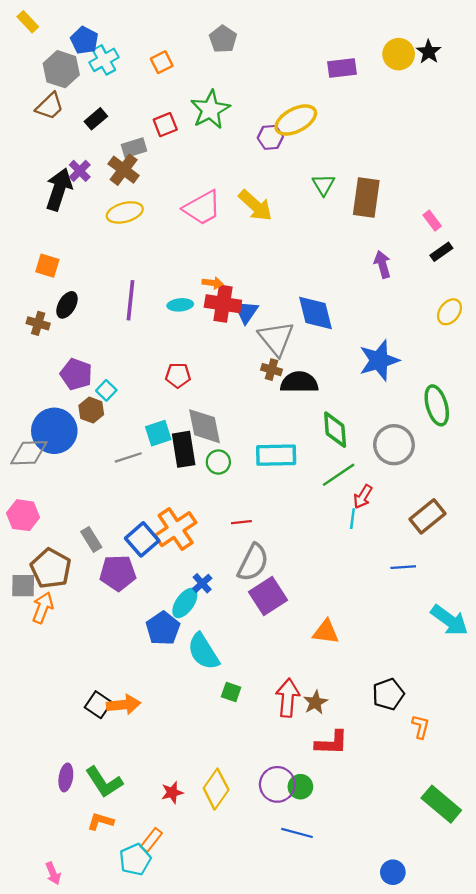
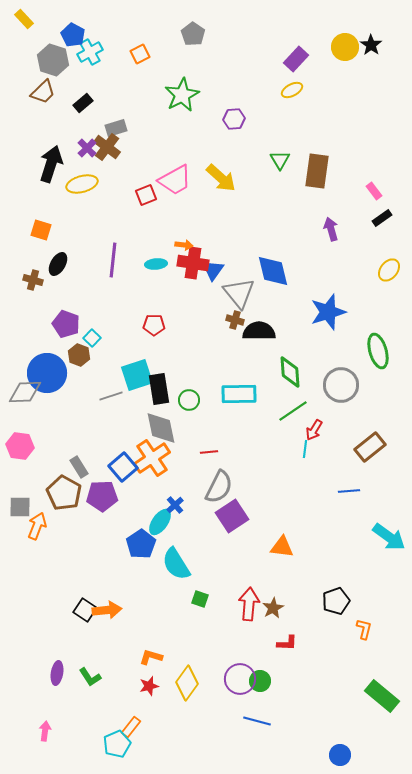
purple rectangle: (342, 68) -> (296, 59), turned -40
yellow ellipse: (296, 120) -> (292, 90), moved, size x0.6
red square: (165, 125) -> (146, 195), moved
purple cross: (80, 171) -> (87, 148), moved
yellow ellipse: (125, 212) -> (82, 184), moved
gray diamond: (204, 426) -> (161, 428), moved
cyan square: (158, 433) -> (137, 375), size x1.4
brown pentagon: (51, 568) -> (64, 493), moved
red L-shape: (332, 743) -> (287, 643), size x0.7
green L-shape: (104, 782) -> (90, 677), size x0.7
orange L-shape: (100, 821) -> (151, 657), moved
pink arrow: (53, 873) -> (45, 731), moved, turned -150

